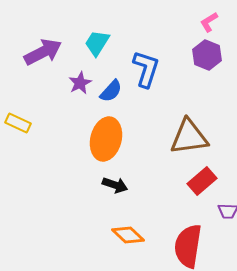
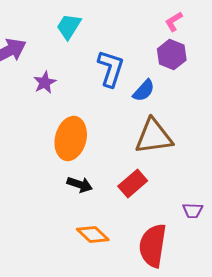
cyan trapezoid: (97, 43) -> (69, 26), moved
blue semicircle: (111, 91) -> (144, 90), moved
red rectangle: (202, 181) -> (133, 184), moved

